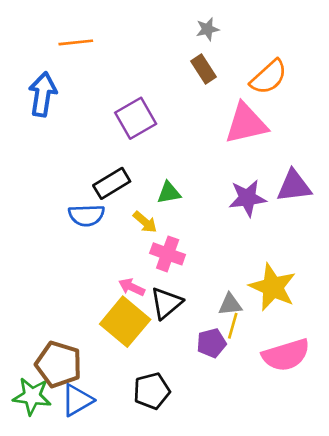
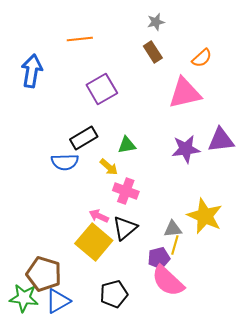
orange line: (76, 42) -> (80, 39), moved
orange semicircle: (269, 77) -> (202, 58), size x0.7
pink semicircle: (286, 355) -> (168, 281), moved, turned 60

